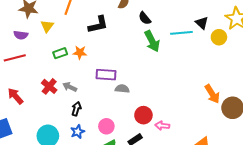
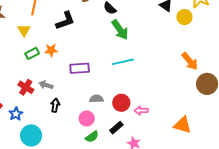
yellow triangle: (47, 26) -> (24, 30), moved
cyan line: (181, 33) -> (123, 62), moved
gray semicircle: (122, 89) -> (96, 99), moved
orange arrow: (212, 94) -> (190, 61), moved
blue star: (78, 132) -> (16, 114), moved

